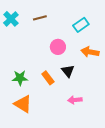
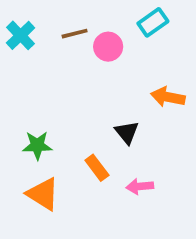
cyan rectangle: (81, 25) -> (153, 22), moved
pink circle: (58, 47) -> (108, 47), moved
orange rectangle: (48, 78) -> (97, 168), moved

